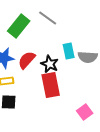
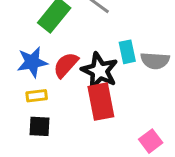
black star: (50, 64) -> (99, 71), size x1.4

